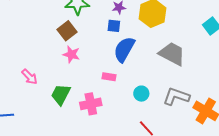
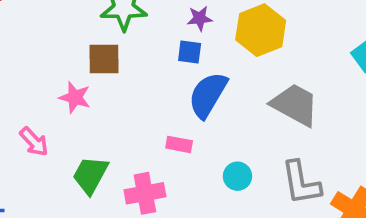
brown square: (67, 31) -> (104, 59), turned 36
pink star: (71, 54) -> (75, 97), moved
gray L-shape: (176, 96) -> (301, 183), turned -120

